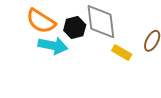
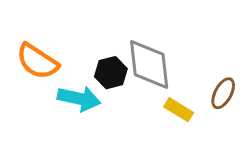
orange semicircle: (41, 21) -> (37, 61), moved

